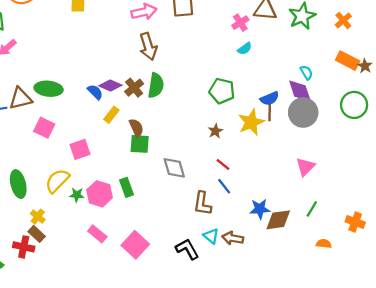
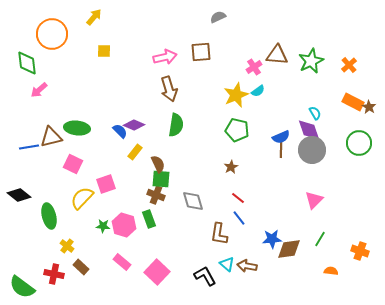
brown cross: (134, 88) -> (156, 195), moved, turned -30
yellow star: (251, 122) -> (236, 95), moved
yellow semicircle: (57, 181) -> (82, 198), moved
brown rectangle: (37, 234) -> (81, 267), moved

